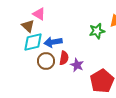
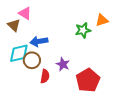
cyan diamond: (33, 42) -> (19, 53), moved
red semicircle: (64, 58) -> (45, 76), moved

